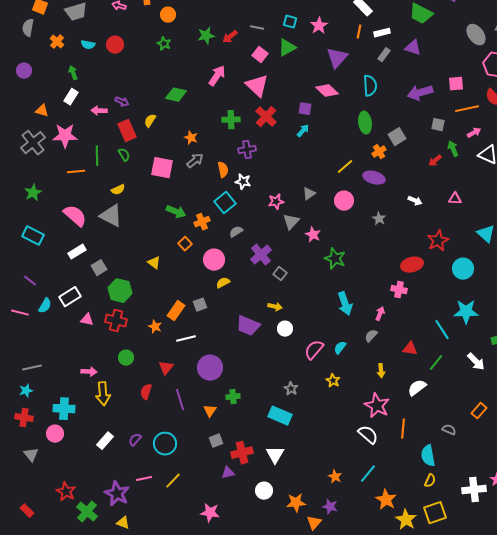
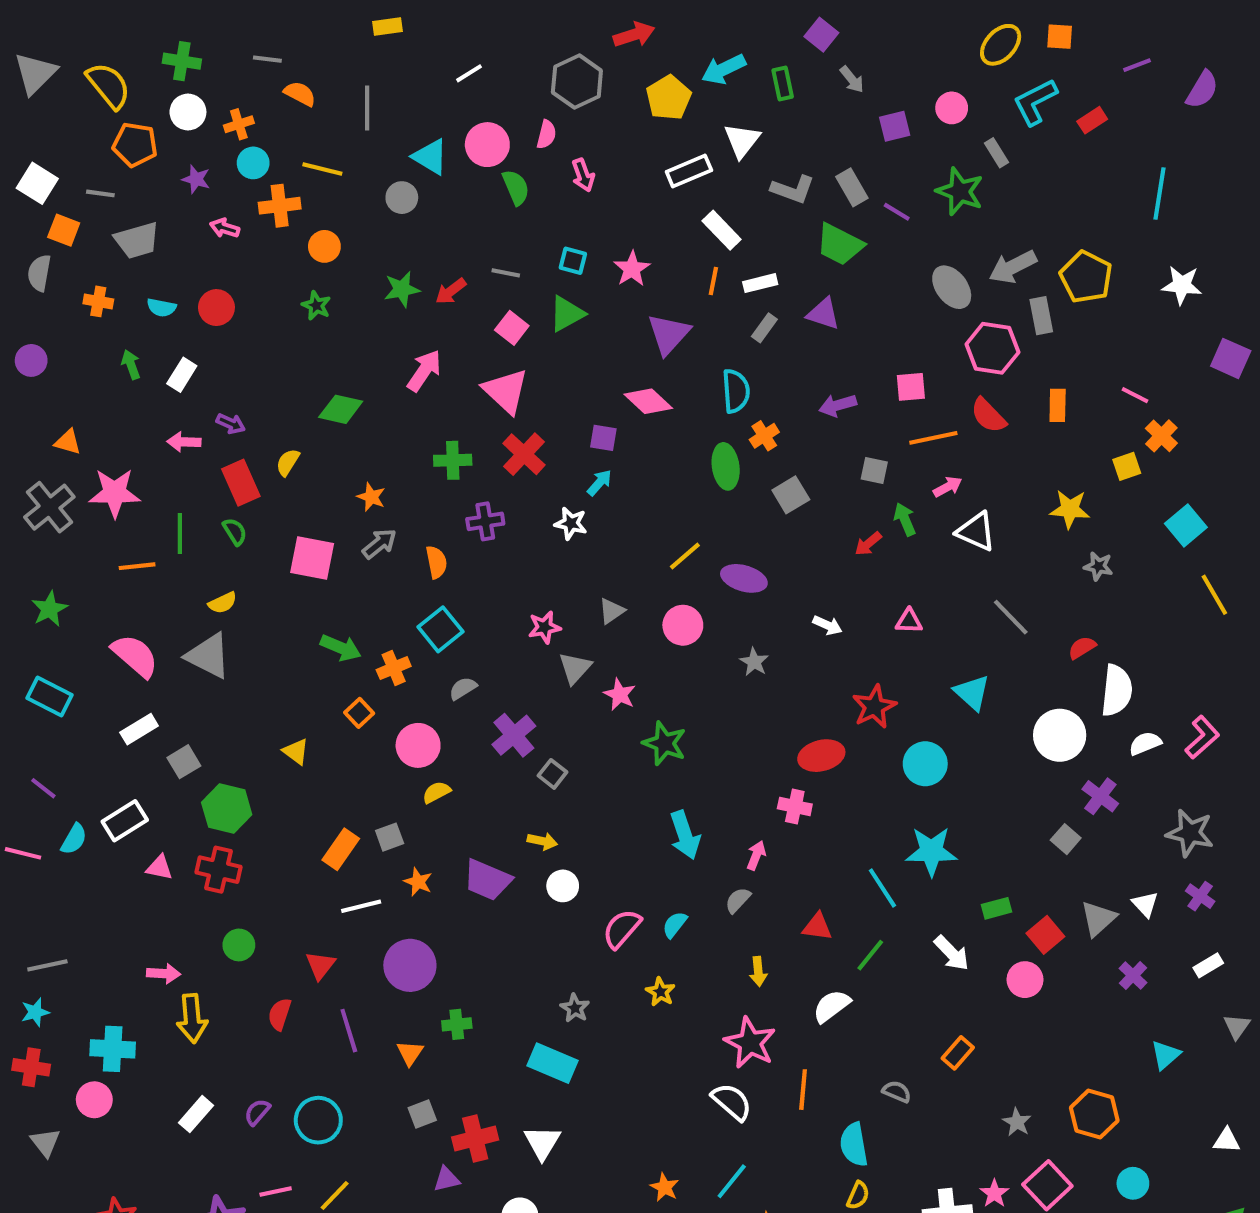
orange cross: (57, 42) -> (98, 301), turned -32
purple arrow: (420, 93) -> (838, 405), size x0.7
white rectangle: (71, 97) -> (182, 375), moved
orange cross: (379, 152) -> (764, 436), moved
white star: (243, 182) -> (571, 523), moved
orange star: (155, 327) -> (418, 882), moved

